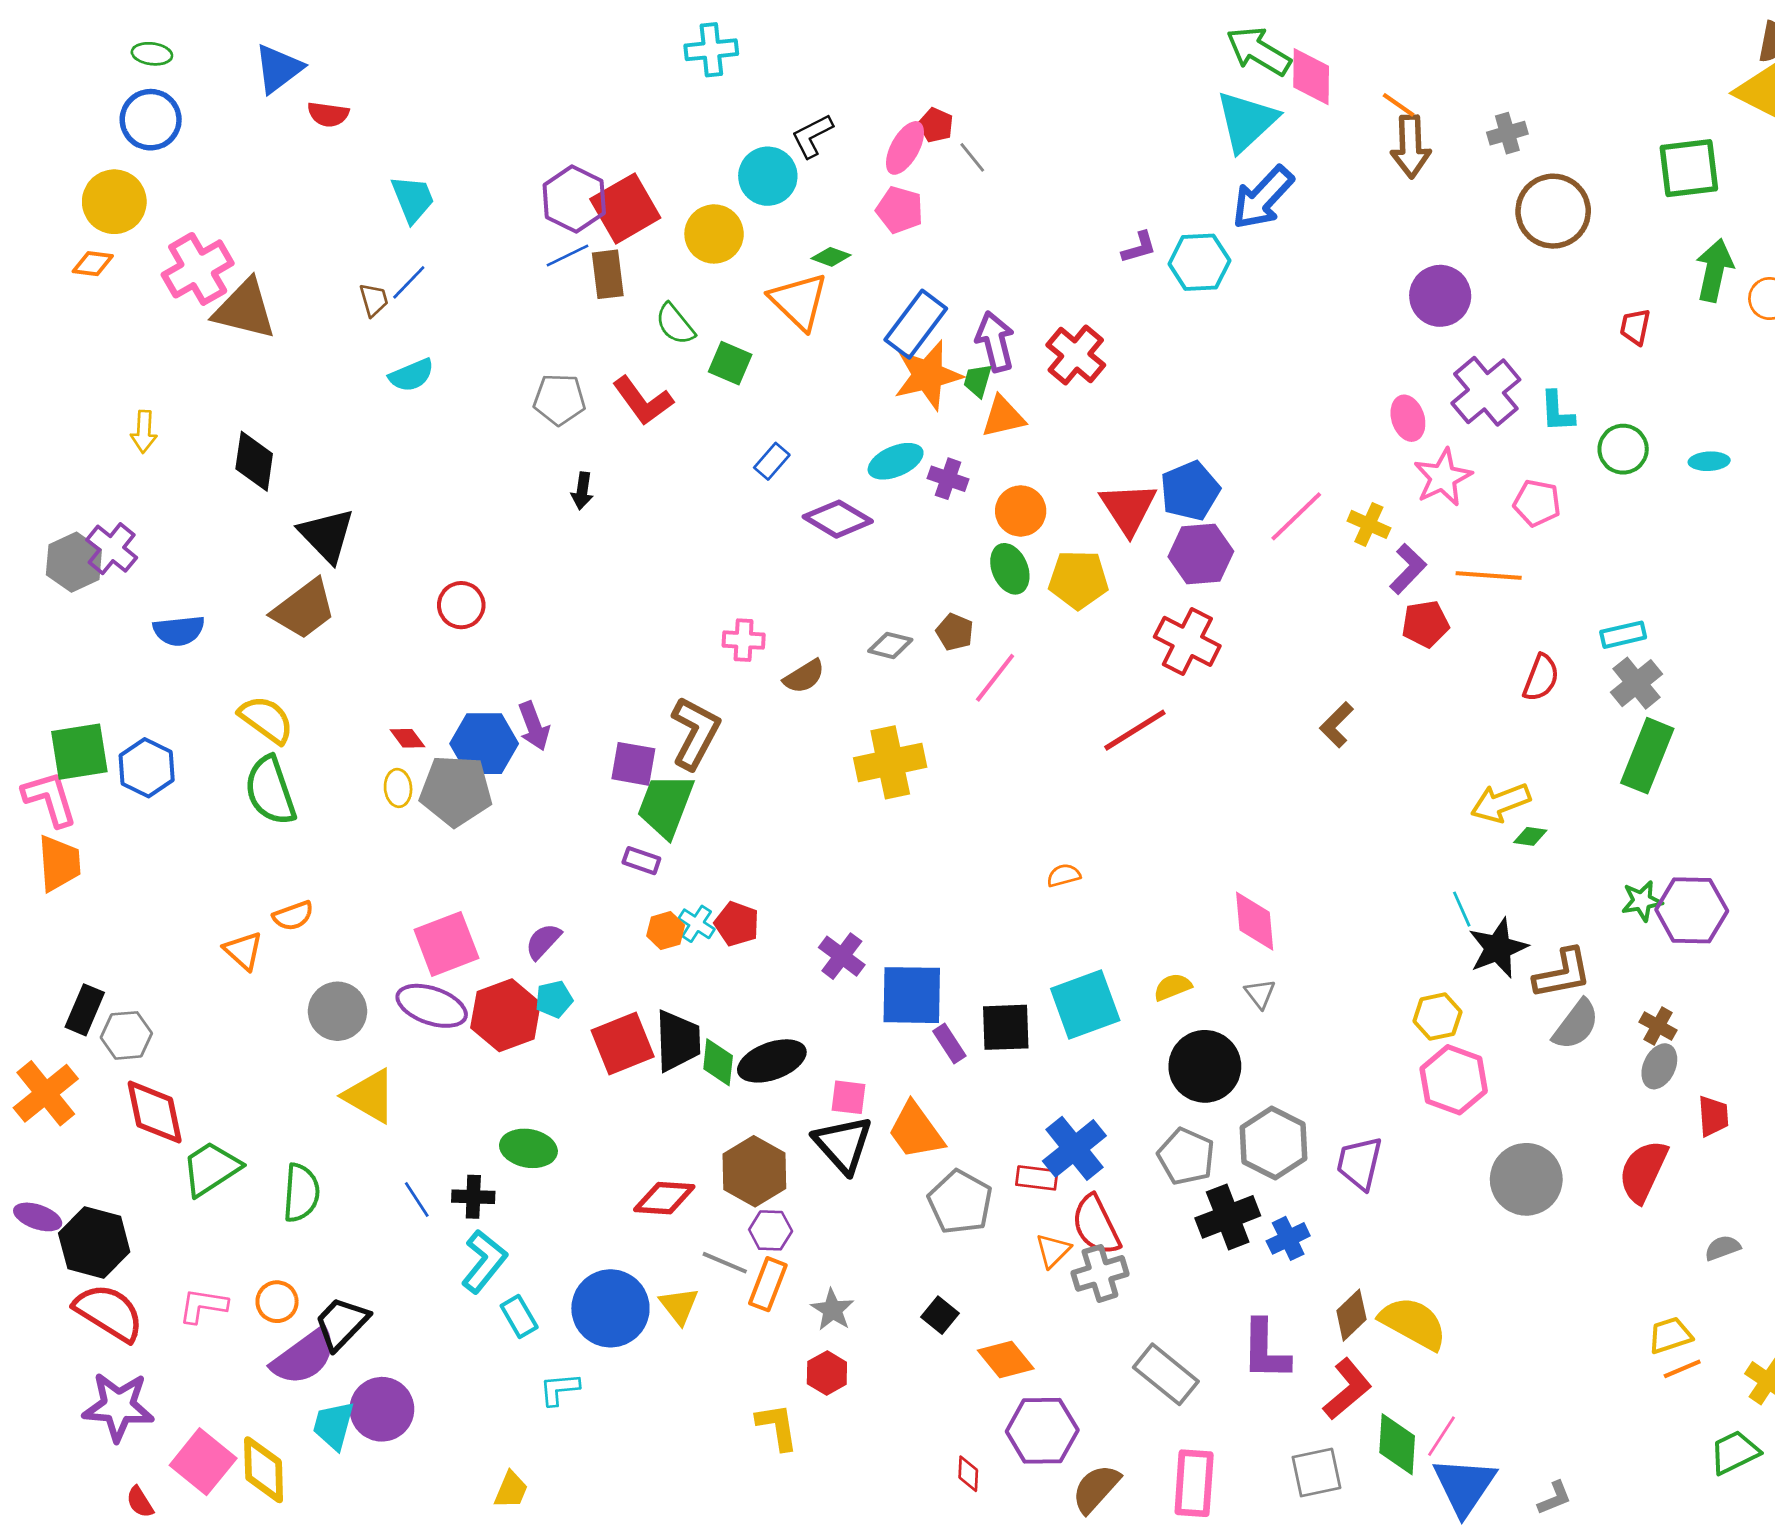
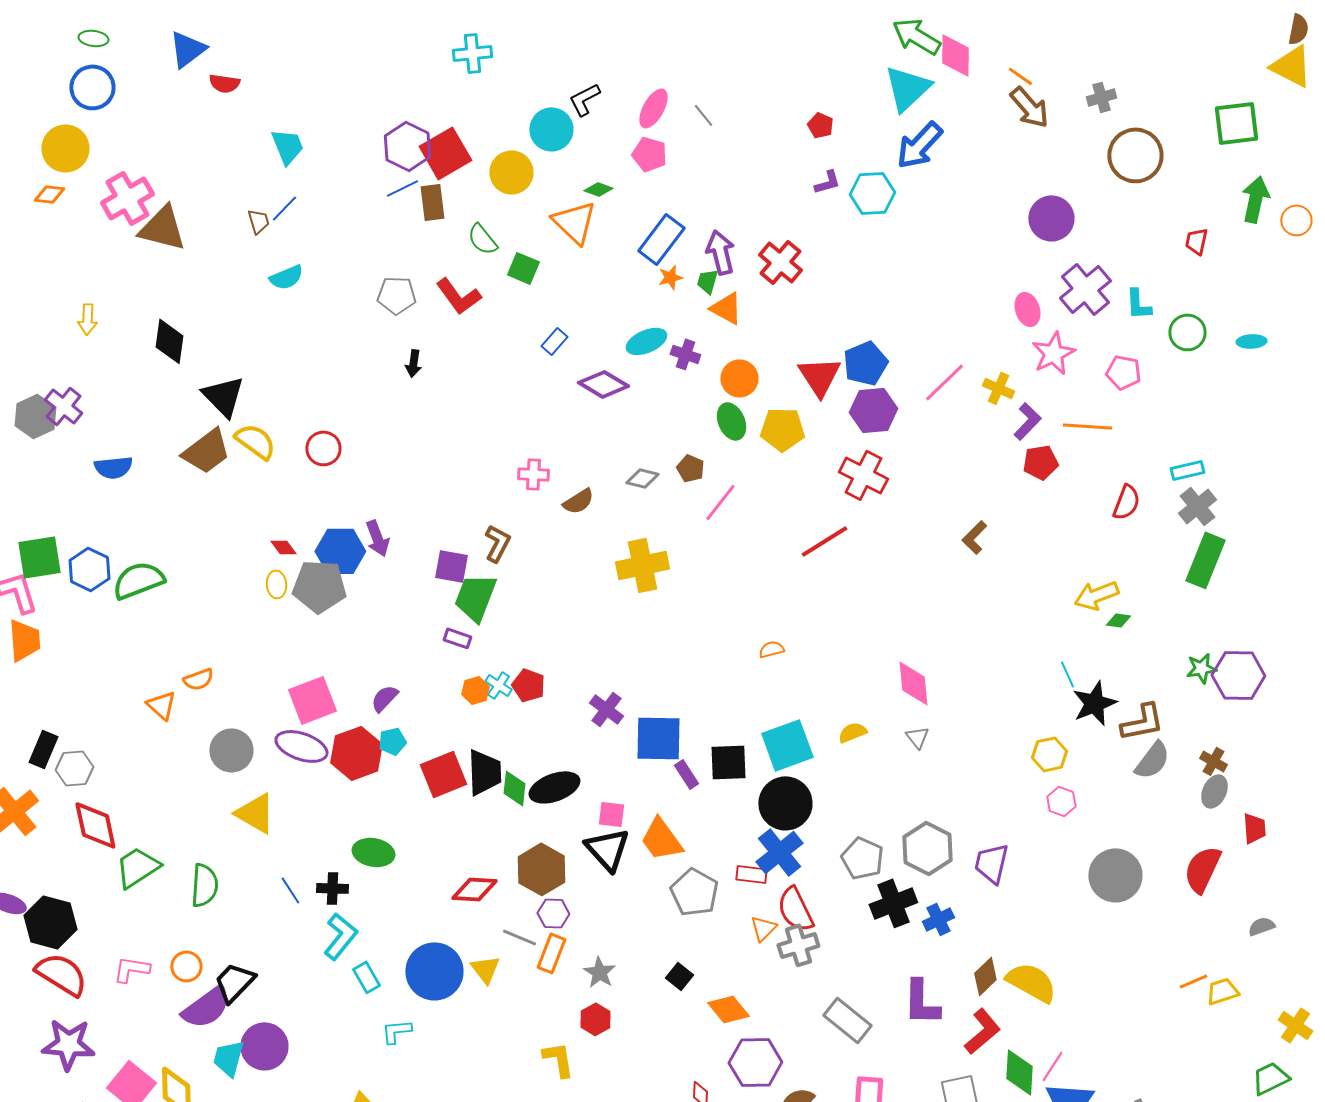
cyan cross: (711, 50) -> (472, 53), moved
red pentagon: (936, 125) -> (820, 125), moved
brown arrow: (1411, 147) -> (1029, 107), turned -39
orange star: (928, 375) -> (670, 277), size x0.5
orange triangle: (1003, 417) -> (726, 308), turned 42
yellow semicircle: (266, 719) -> (255, 441), moved
brown L-shape: (695, 733) -> (497, 543), size x0.7
green semicircle: (270, 791) -> (138, 580), moved, turned 88
black circle: (1205, 1066) -> (785, 803), moved
pink hexagon: (1454, 1080) -> (1061, 801), size x0.6
orange line: (1682, 1369) -> (1193, 981), moved

